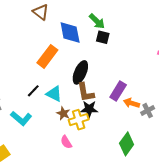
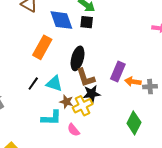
black square: (103, 37) -> (87, 22), moved
gray cross: (148, 111) -> (150, 87), turned 32
cyan L-shape: (21, 118) -> (51, 118), moved, turned -30

